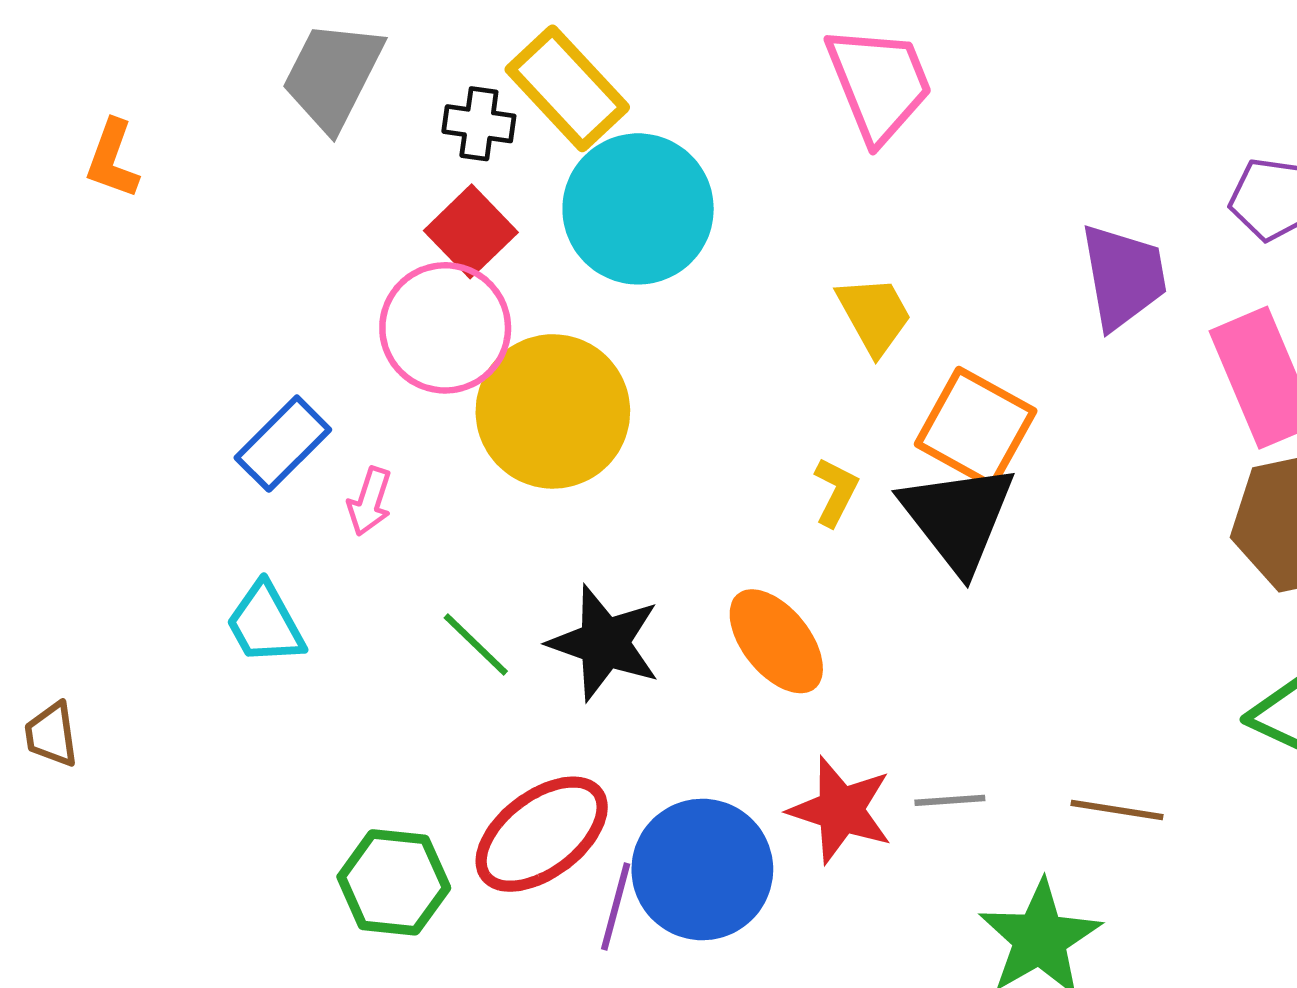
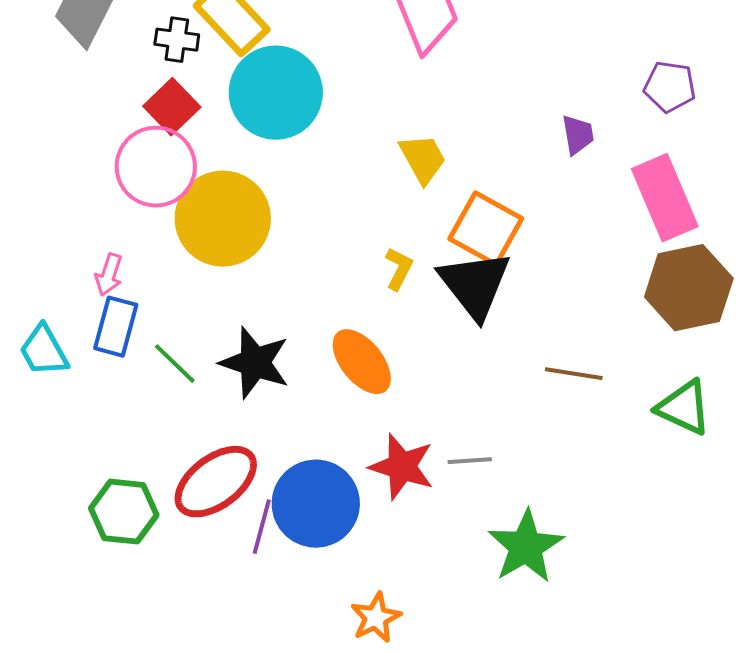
purple trapezoid: (1123, 276) -> (578, 135), size x0.6
blue rectangle: (283, 444) -> (116, 327), moved, turned -30
brown line: (1117, 810) -> (574, 374), moved

